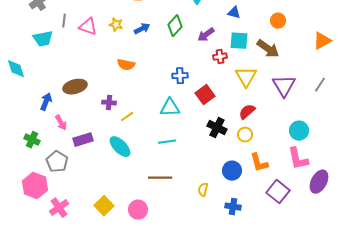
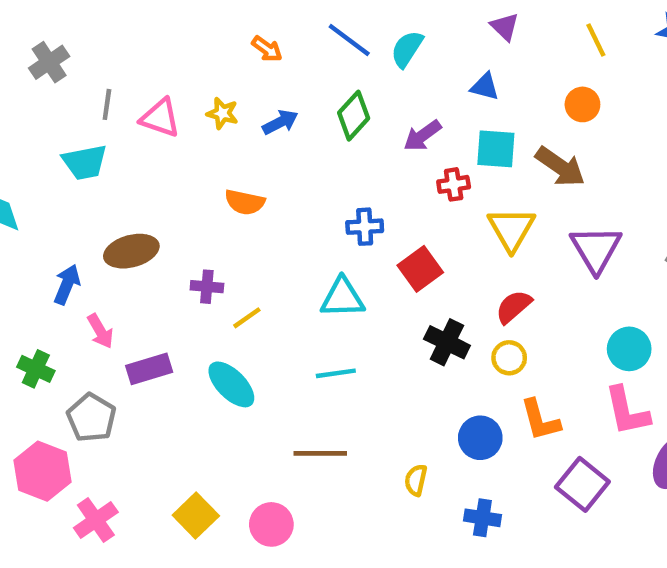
cyan trapezoid: (43, 39) -> (85, 162), moved

